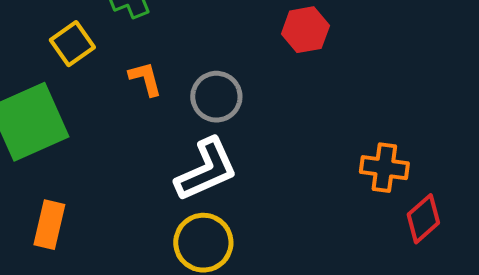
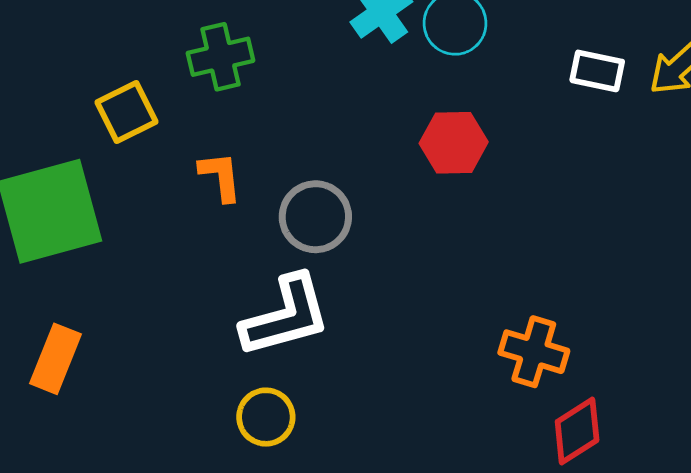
yellow circle: (203, 243) -> (266, 417), size x0.7

